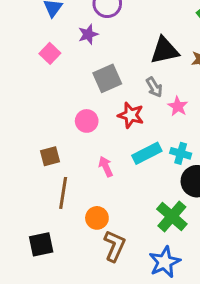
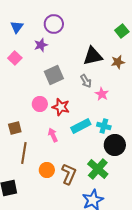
red star: (131, 115) -> (61, 107), moved
brown L-shape: (115, 246) -> (69, 174), moved

